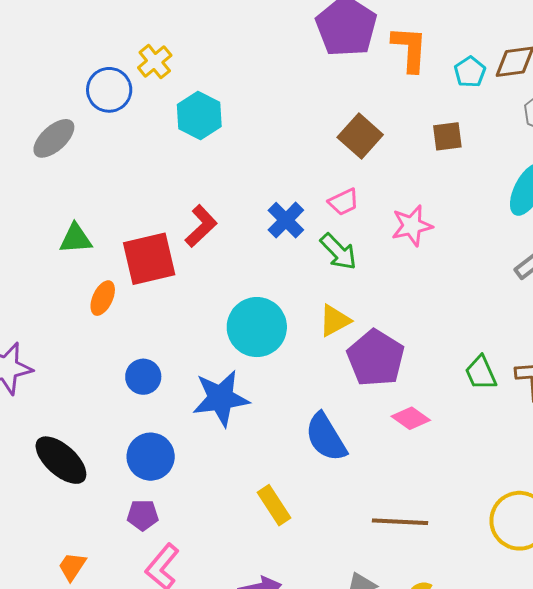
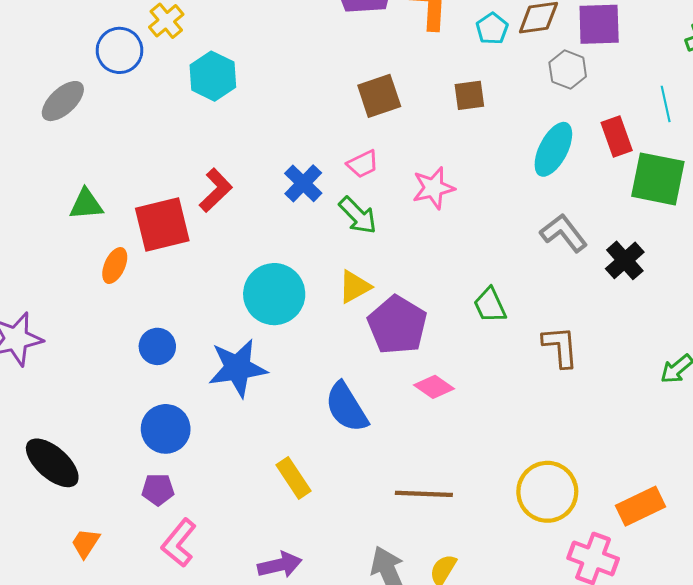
brown square: (360, 136) -> (379, 96), turned 30
green trapezoid: (481, 373) -> (490, 305), moved
black ellipse: (61, 460) -> (52, 463), moved

